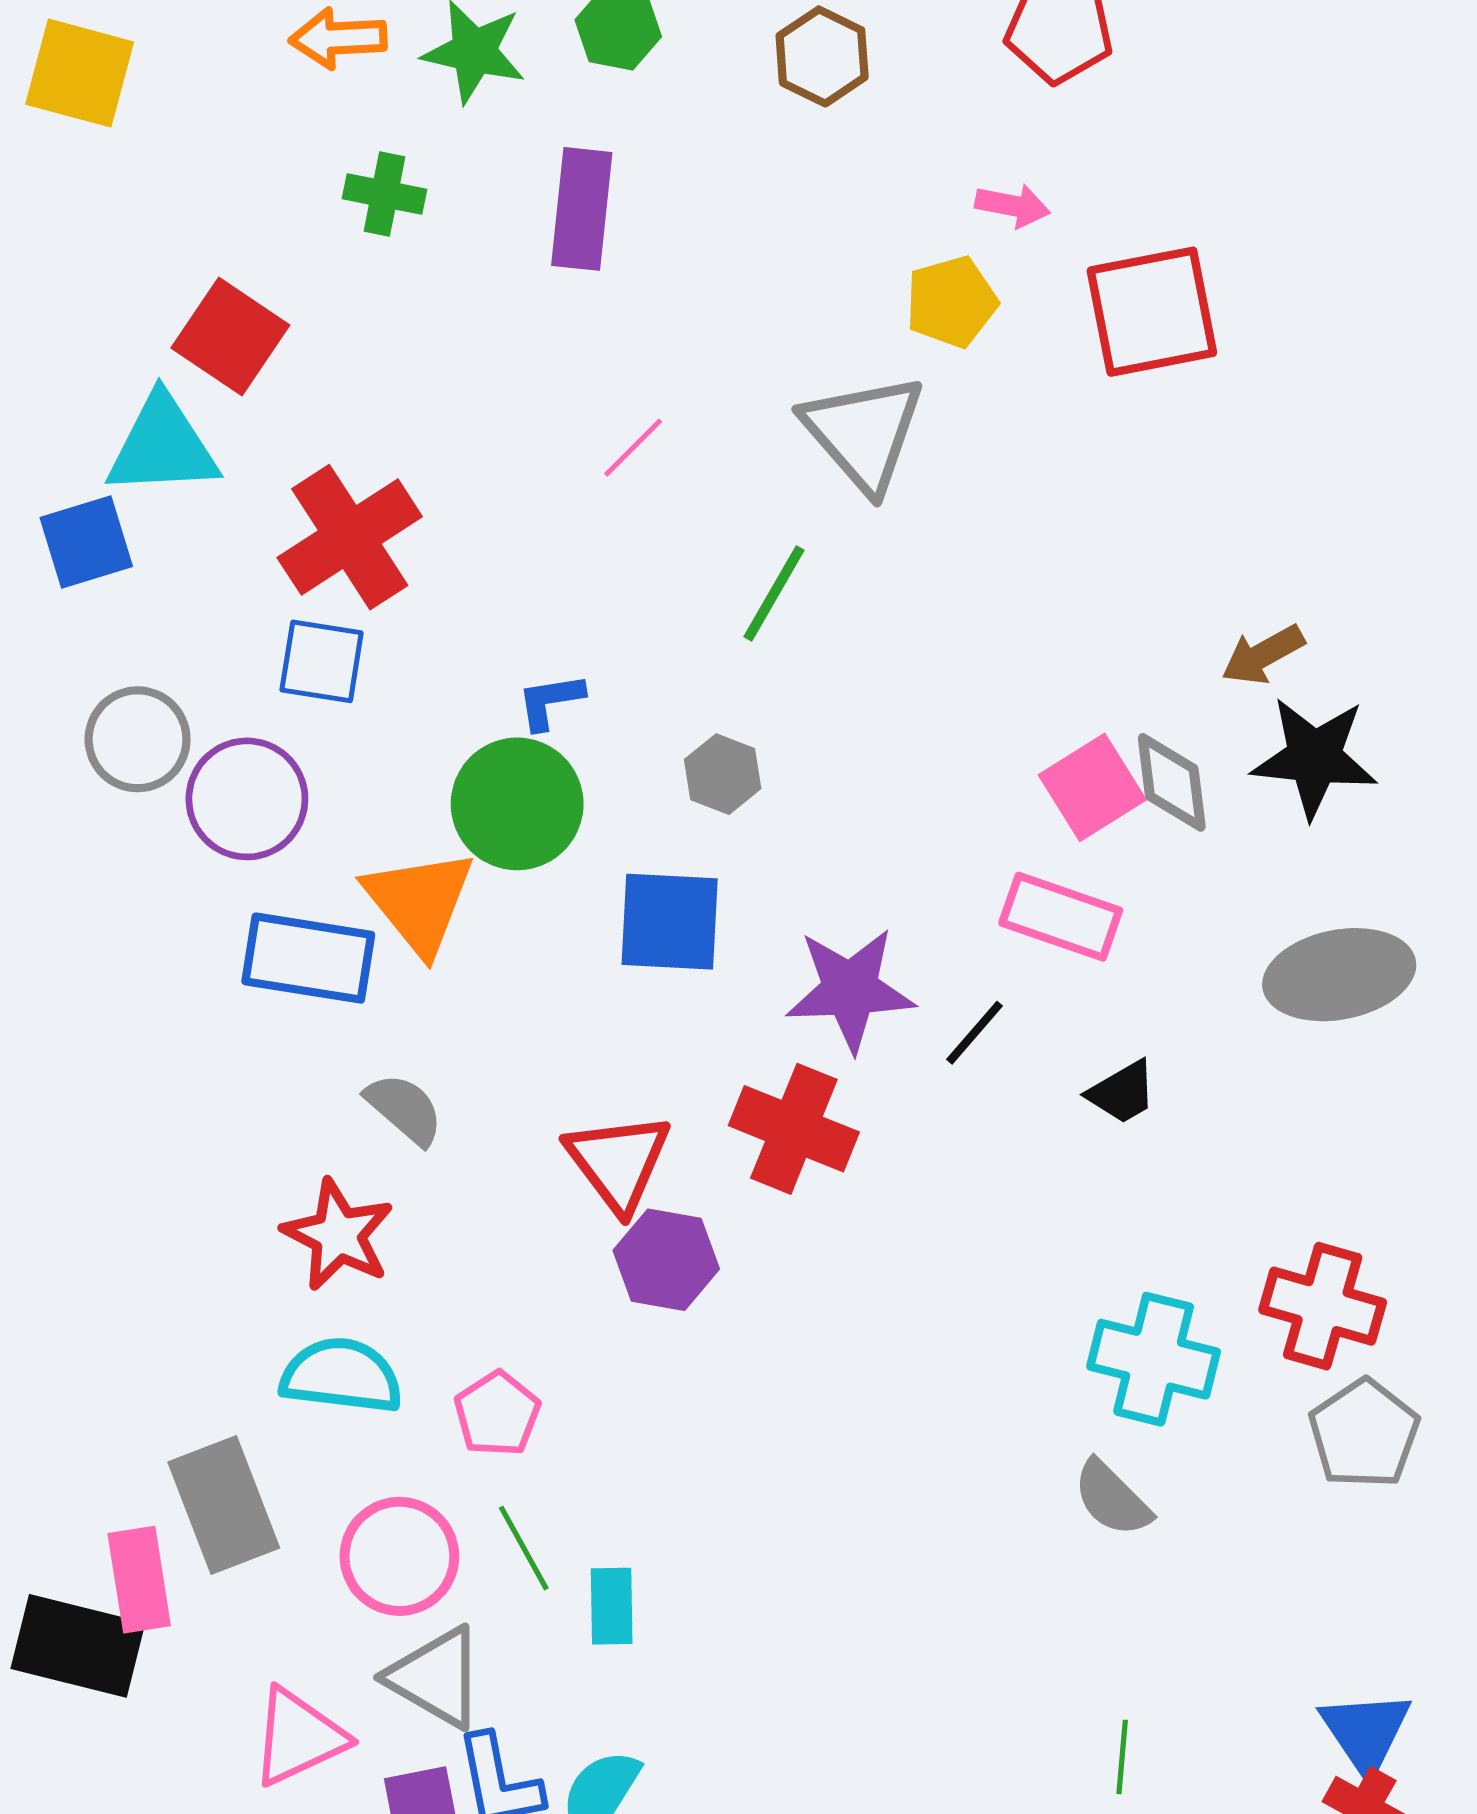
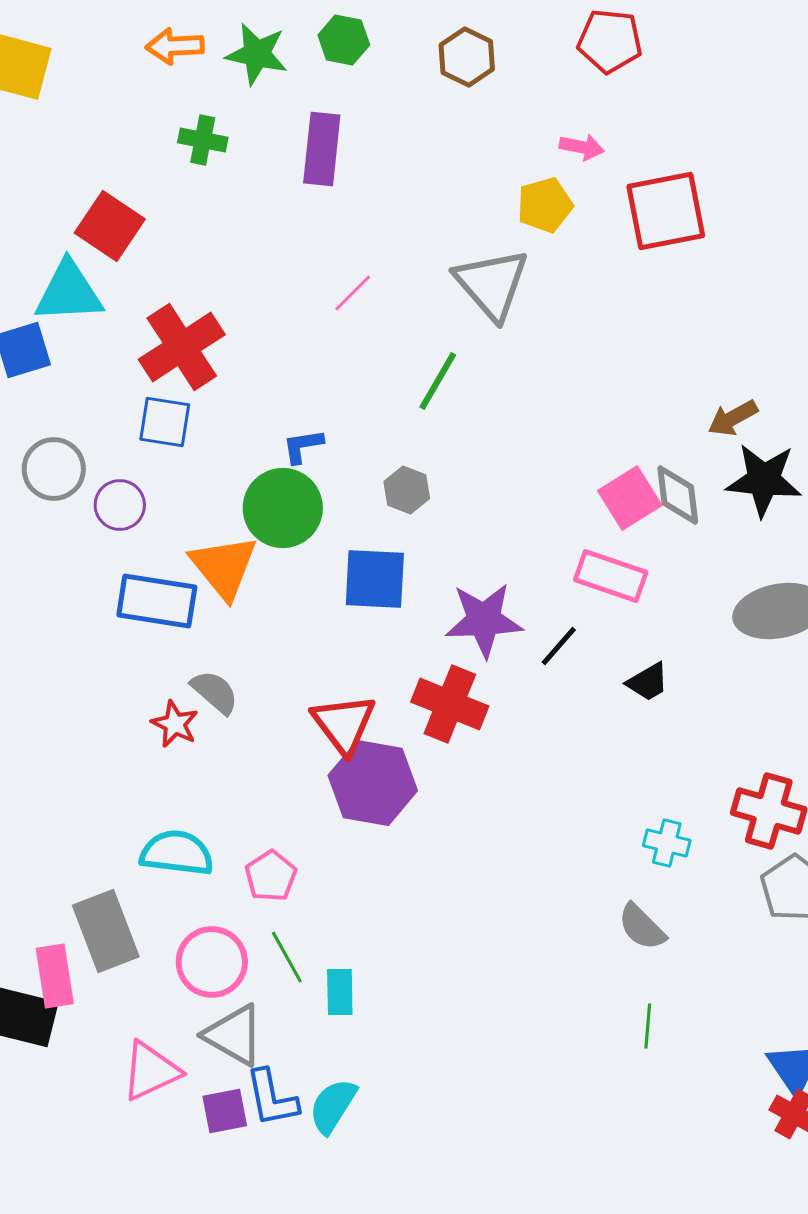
purple circle: (247, 799) -> (120, 505), size x0.7
red star: (338, 1235) -> (175, 724), moved, size x0.7
purple hexagon: (666, 1260) -> (373, 783), size x1.4
cyan cross: (1154, 1359) -> (667, 843), size x0.6
green line: (1122, 1757) -> (648, 1026), moved

